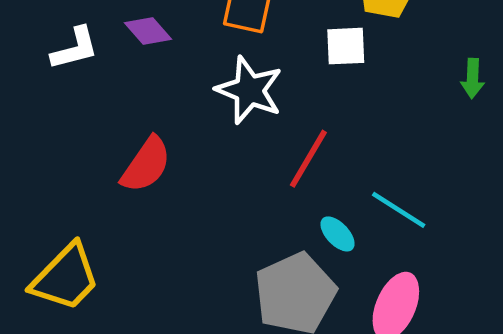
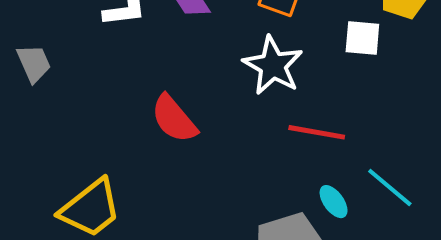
red line: (308, 159) -> (317, 132), turned 62
red semicircle: (146, 165) -> (174, 119), turned 98

